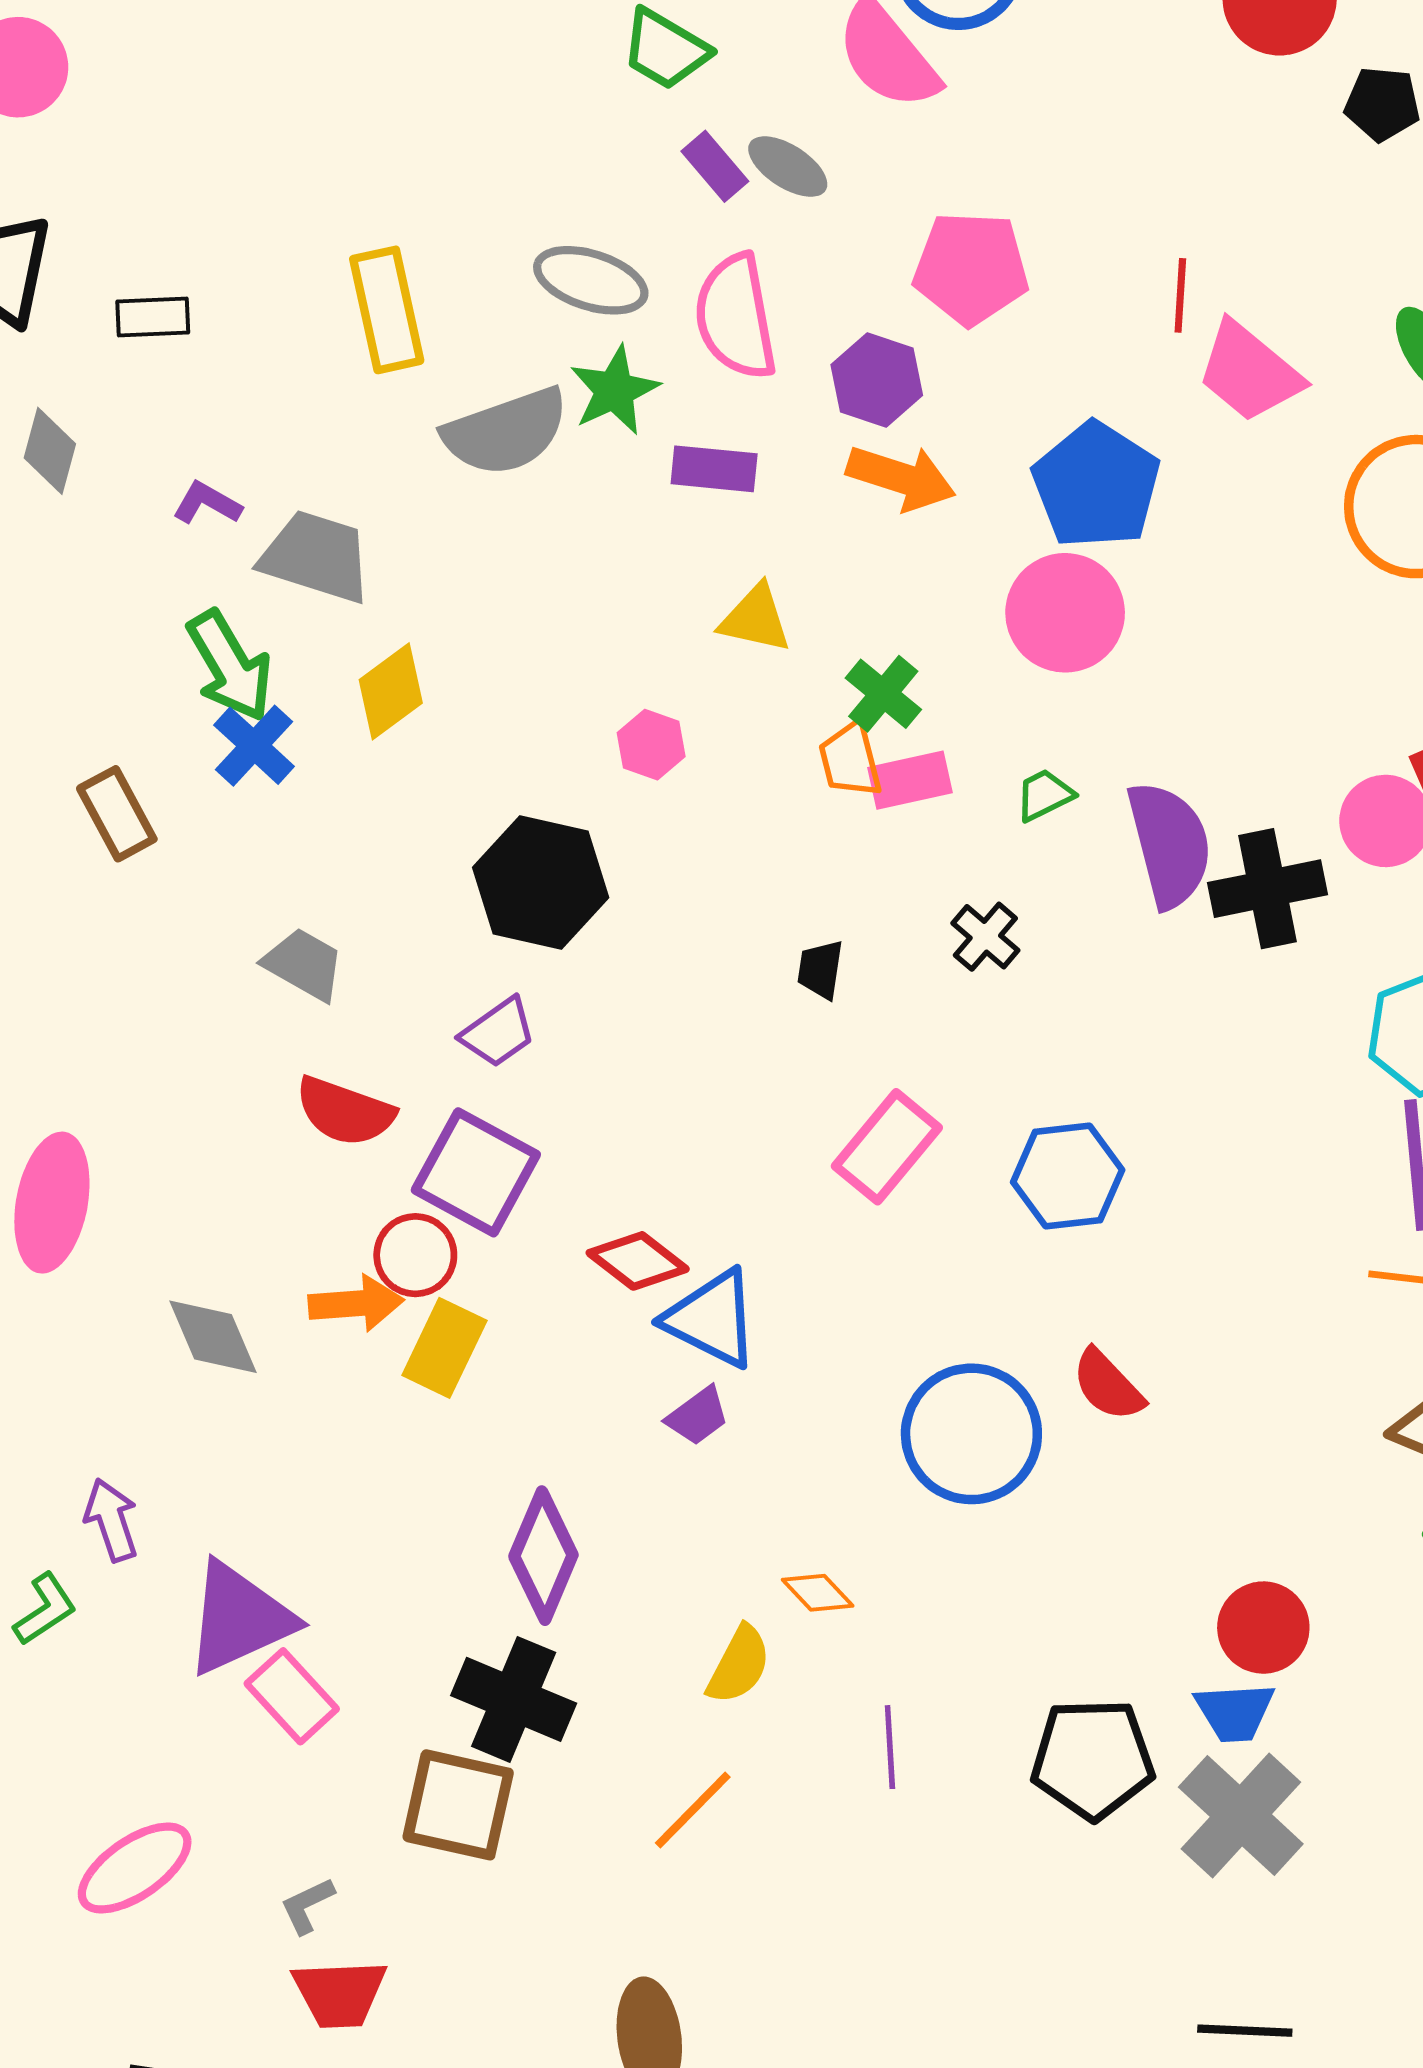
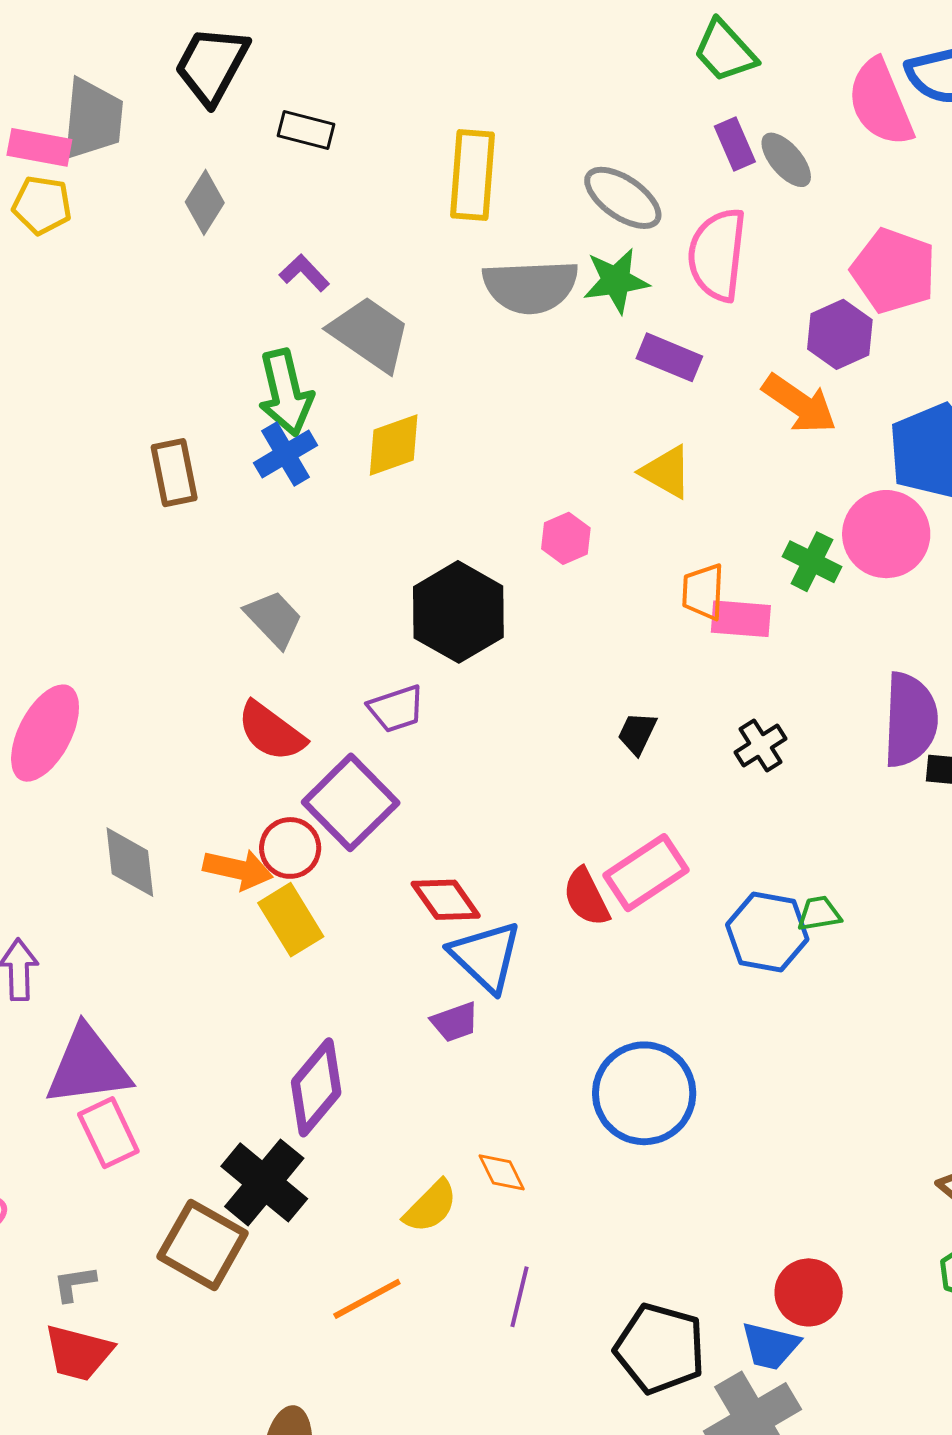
purple hexagon: (877, 380) -> (840, 334), moved
green cross: (883, 694) -> (812, 562), moved, turned -30
green trapezoid: (1044, 795) -> (819, 914), moved
yellow rectangle: (444, 1348) -> (291, 920), turned -74
red semicircle: (1108, 1385) -> (586, 897), moved

